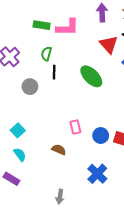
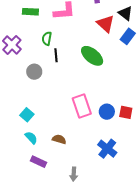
green rectangle: (42, 25) -> (30, 12), moved
pink rectangle: (75, 127) -> (82, 106), size x1.6
brown semicircle: (59, 150) -> (59, 139), moved
purple rectangle: (11, 179) -> (39, 162), moved

